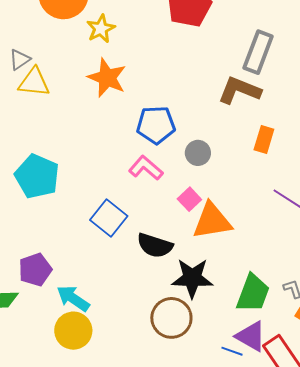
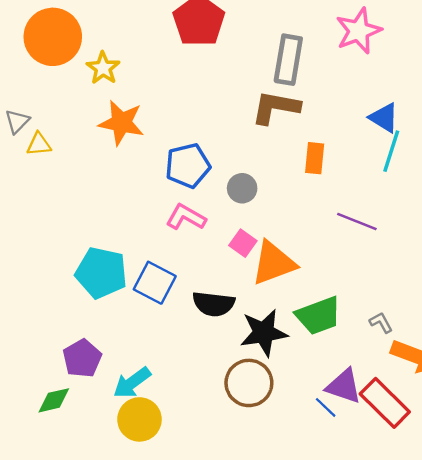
yellow triangle: (34, 82) -> (39, 144), size x0.7
cyan pentagon: (37, 176) -> (101, 273), moved
green trapezoid: (253, 293) -> (319, 316), moved, turned 60
cyan arrow: (73, 298) -> (132, 383), turned -60
blue line: (232, 351) -> (326, 407), turned 35

